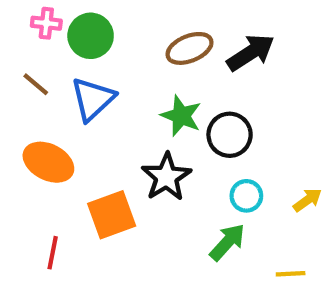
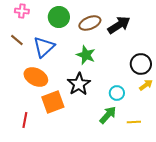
green circle: (91, 36) -> (59, 17), moved
black circle: (230, 135) -> (141, 64), moved
orange ellipse: (48, 162) -> (36, 77), moved
yellow arrow: (307, 200) -> (146, 85), moved
yellow line: (291, 274) -> (134, 122), moved

